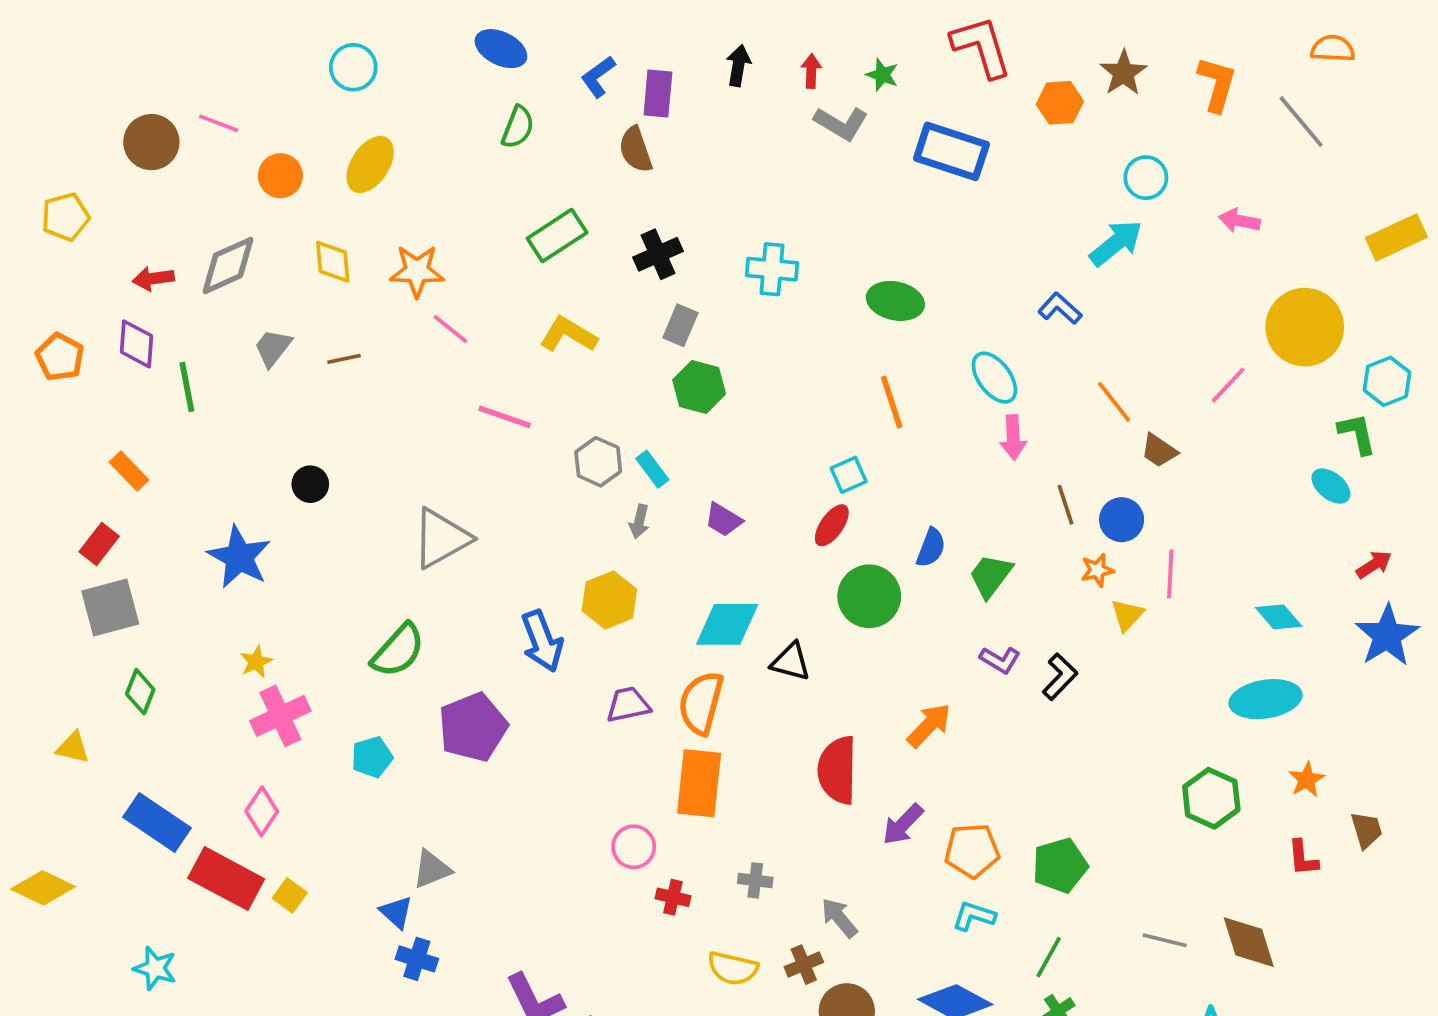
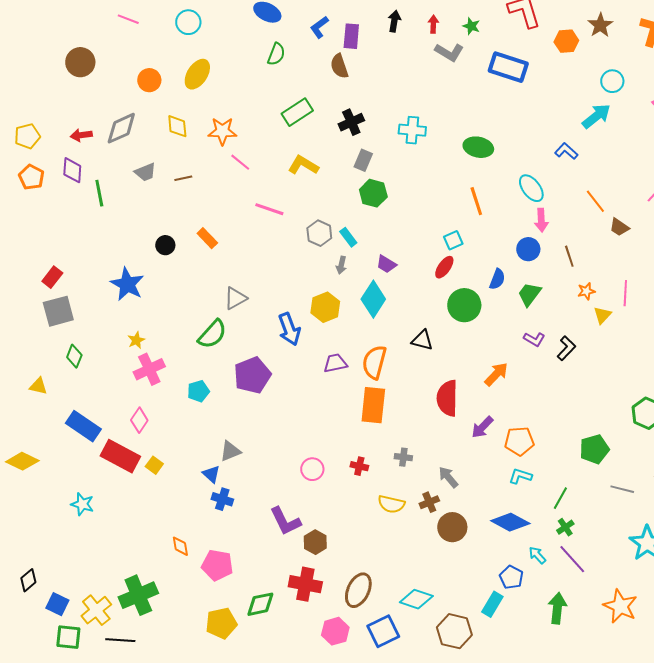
pink line: (219, 123) -> (128, 19), moved
yellow pentagon: (65, 217) -> (27, 136), moved
gray trapezoid: (273, 348) -> (145, 172), turned -150
orange rectangle: (129, 471) -> (207, 238), moved
blue circle: (1122, 520) -> (528, 249), moved
gray triangle: (441, 538) -> (235, 298), moved, size x0.7
cyan diamond: (727, 624) -> (373, 299), moved, turned -57
pink circle: (634, 847) -> (312, 469), moved
green pentagon: (1060, 865) -> (594, 449), moved

